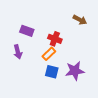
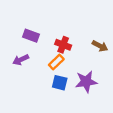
brown arrow: (80, 20) -> (100, 46), moved
purple arrow: (18, 52) -> (21, 60), turned 80

